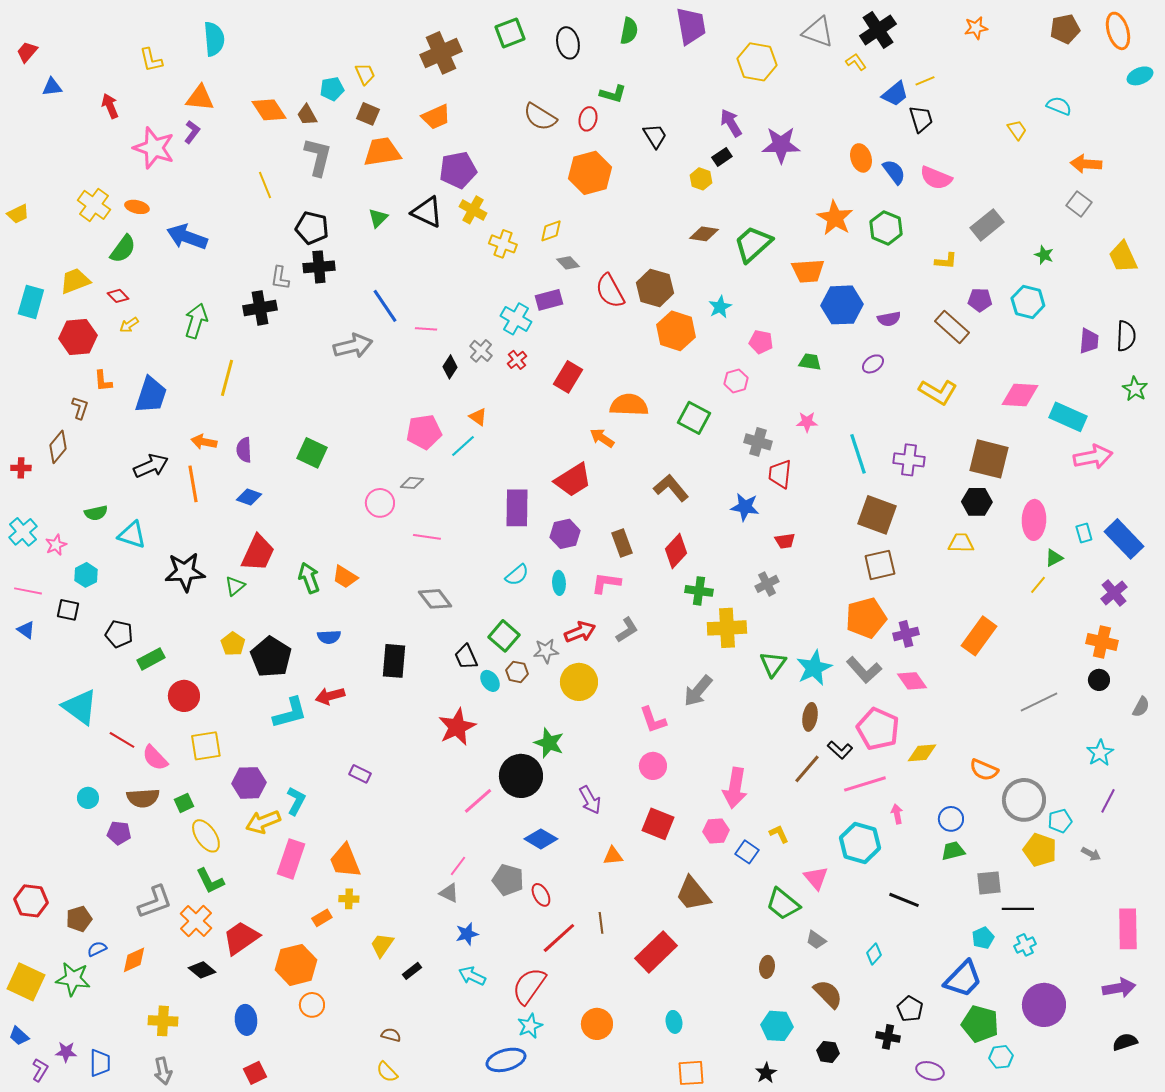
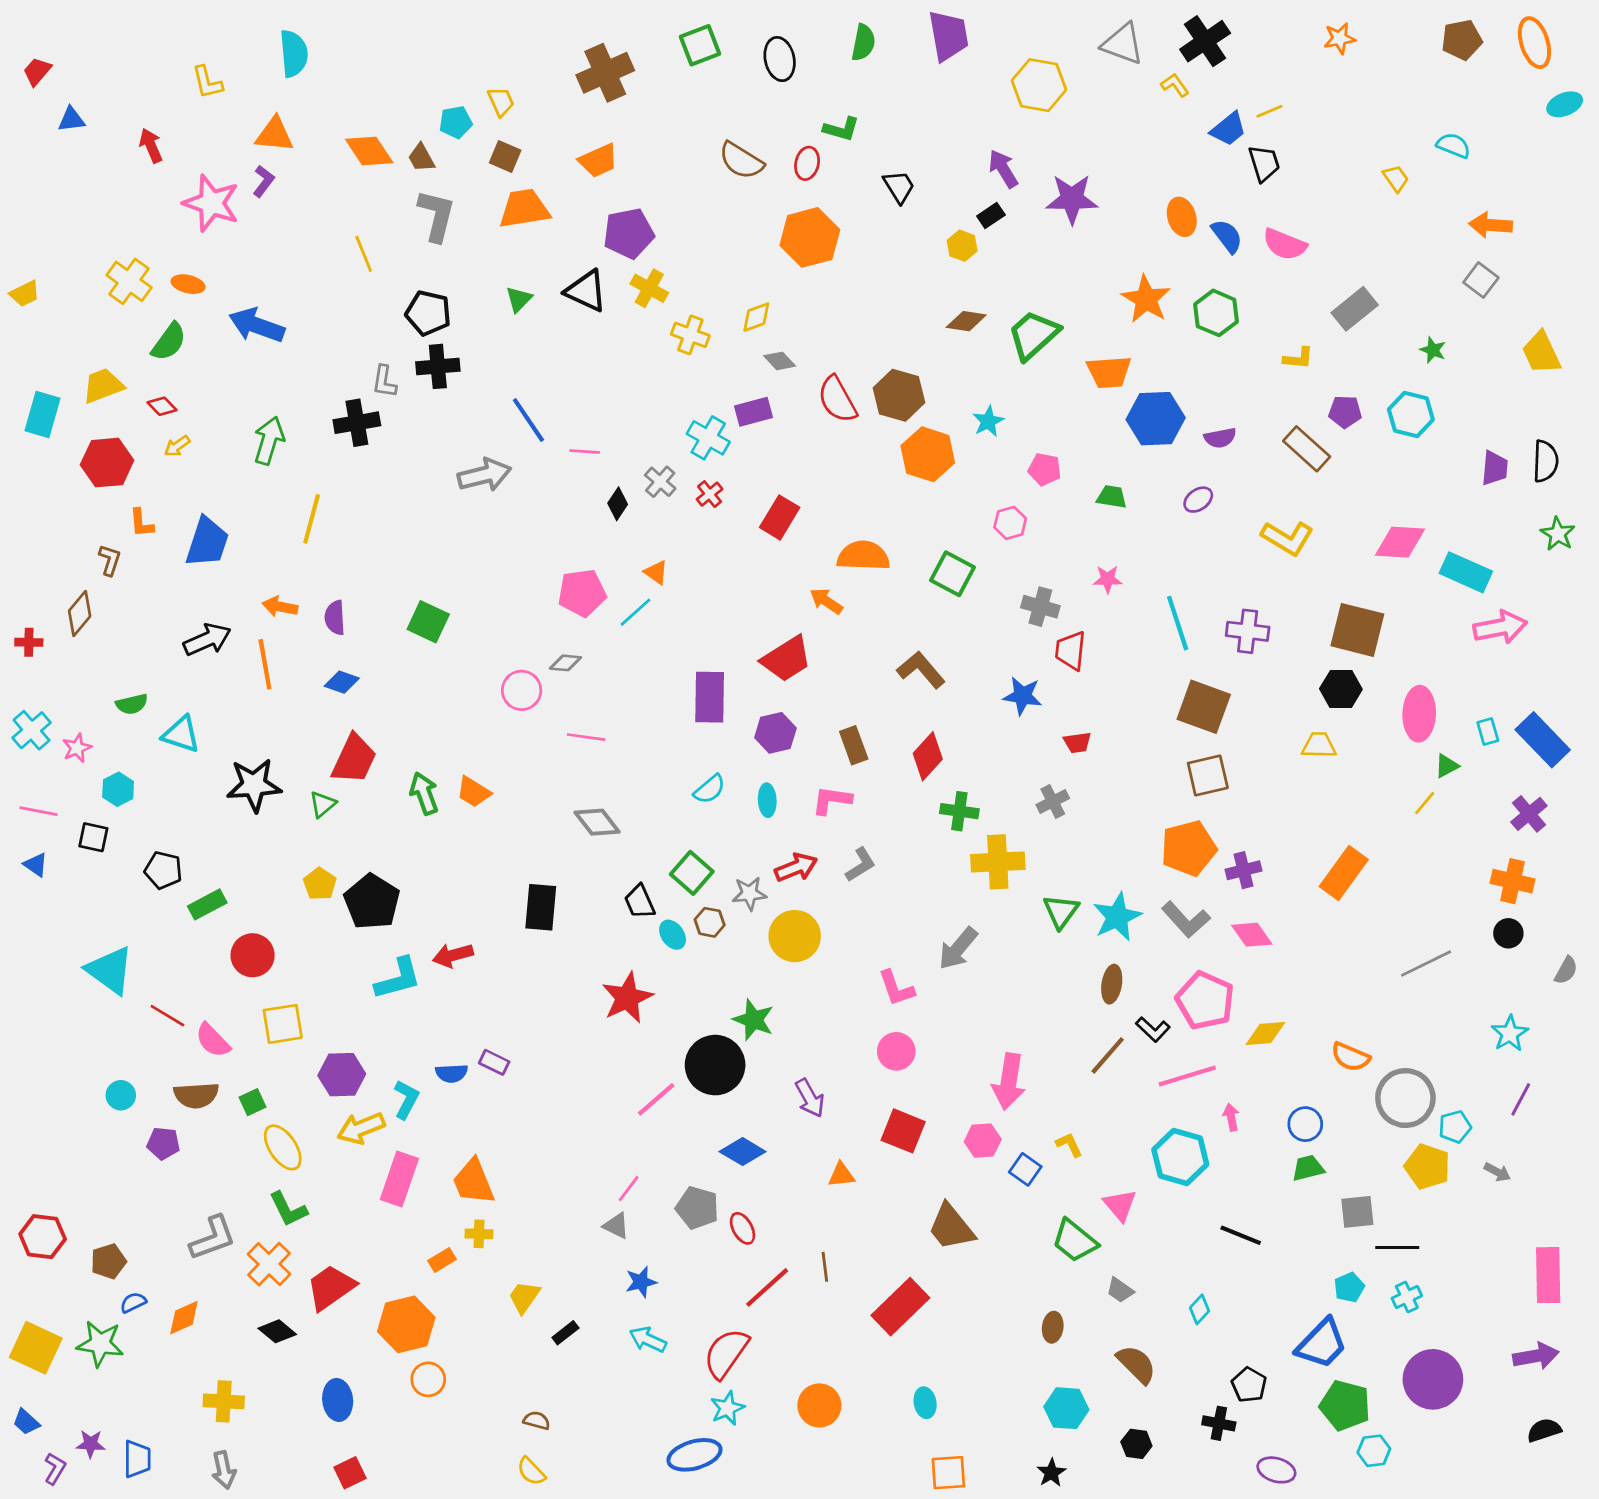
blue semicircle: (329, 637) -> (452, 1073), moved

